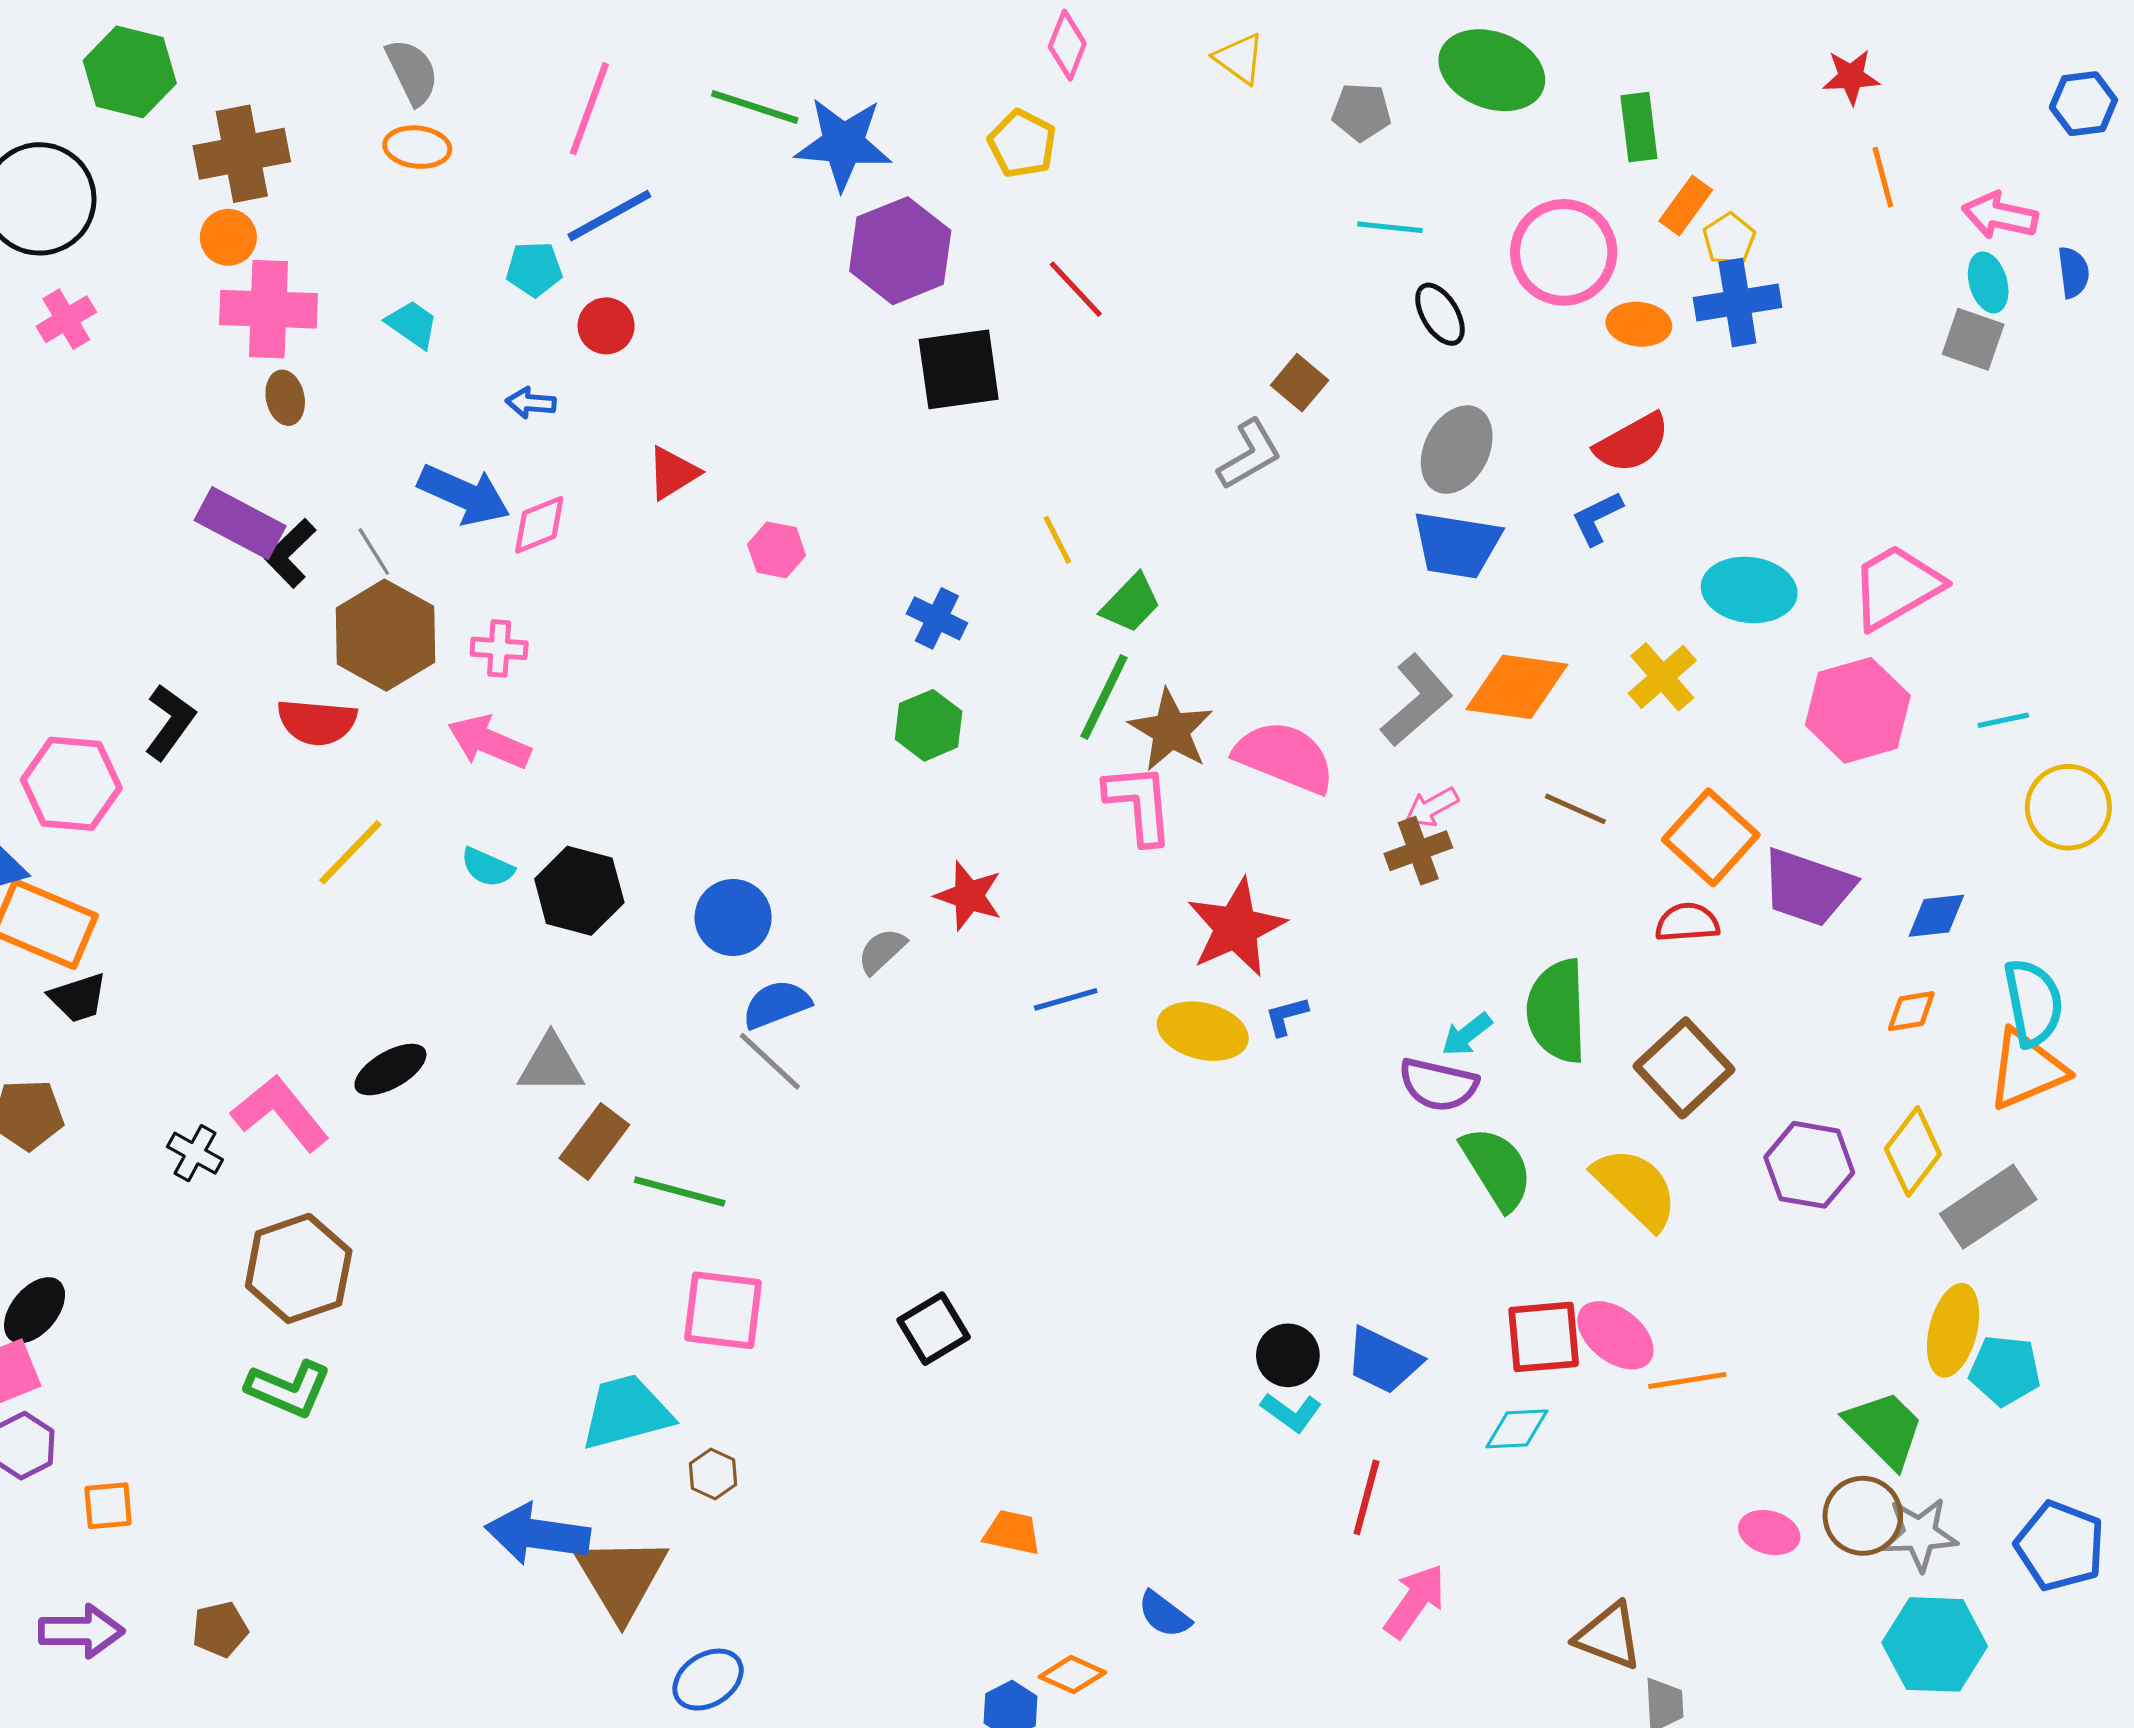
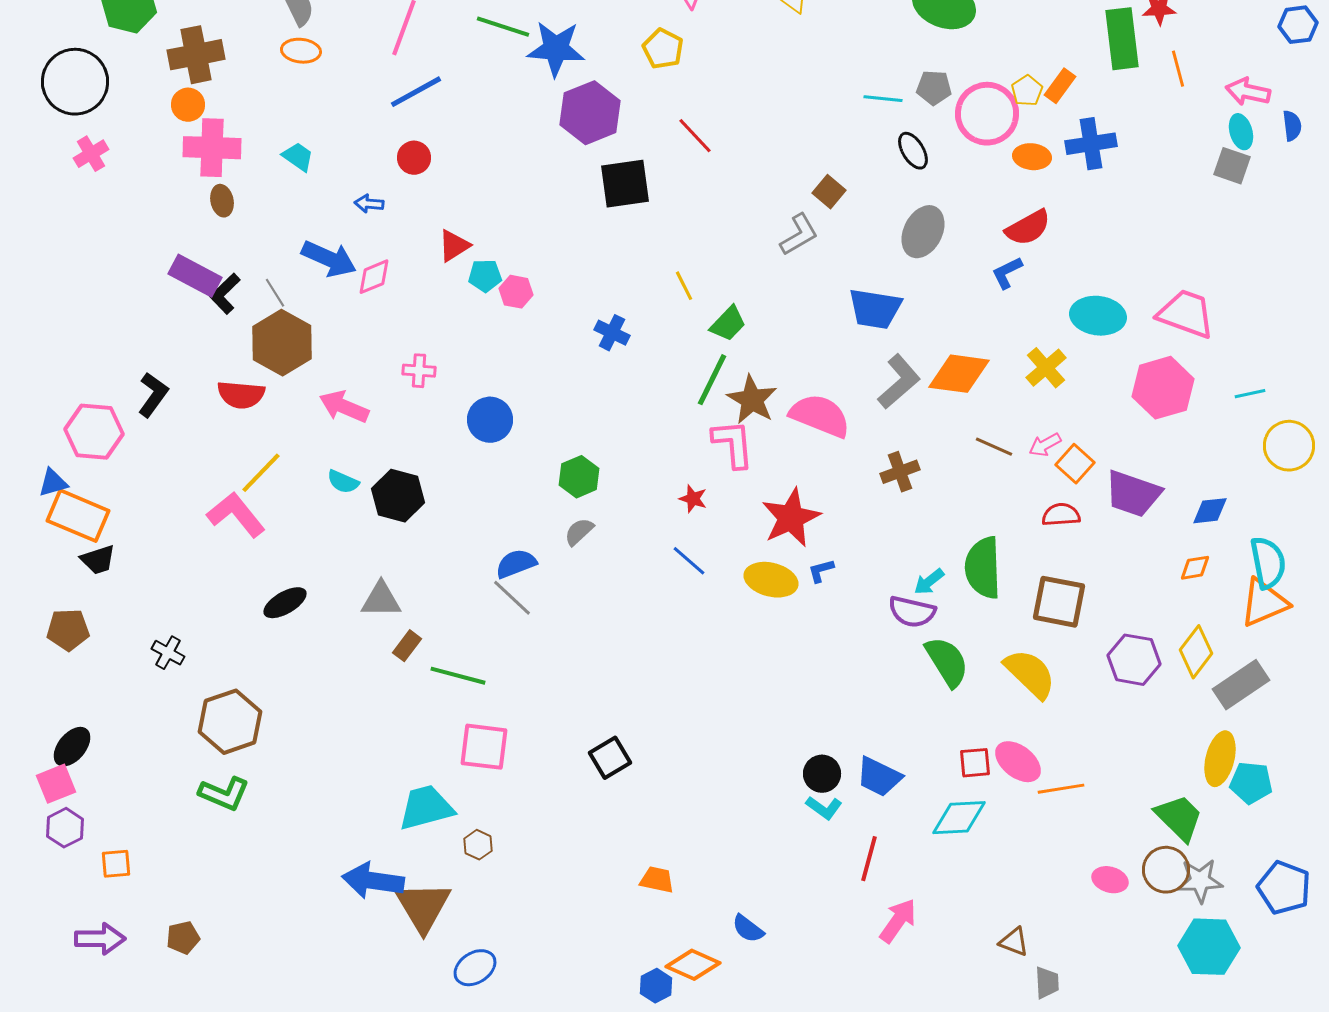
gray pentagon: (1361, 112) -> (934, 88), moved
green rectangle: (1639, 127) -> (1122, 39), moved, size x1.5
yellow pentagon: (1729, 239) -> (1027, 91), moved
cyan pentagon: (534, 269) -> (485, 276), moved
blue trapezoid: (1457, 545) -> (875, 309), moved
pink trapezoid: (1896, 587) -> (1186, 314), turned 50
pink cross: (499, 648) -> (419, 371), moved
green hexagon: (929, 725) -> (579, 477), moved
pink arrow: (1432, 807) -> (1045, 445), moved
orange square: (1711, 837) -> (1075, 464), size x0.7
red star: (969, 896) -> (693, 499), moved, size x0.7
blue circle: (733, 917) -> (490, 420), moved
blue line: (1066, 999) -> (689, 561), turned 57
brown square: (1684, 1068) -> (1059, 602), turned -36
pink L-shape: (280, 1113) -> (236, 515), moved
brown rectangle: (594, 1141) -> (407, 646), size x0.7
red square: (1544, 1337) -> (975, 763), size x0.7
cyan diamond: (1517, 1429) -> (959, 818), size x1.4
brown triangle: (1609, 1636) -> (1014, 942), size x0.7
orange diamond: (1072, 1675) -> (693, 965), size x1.4

